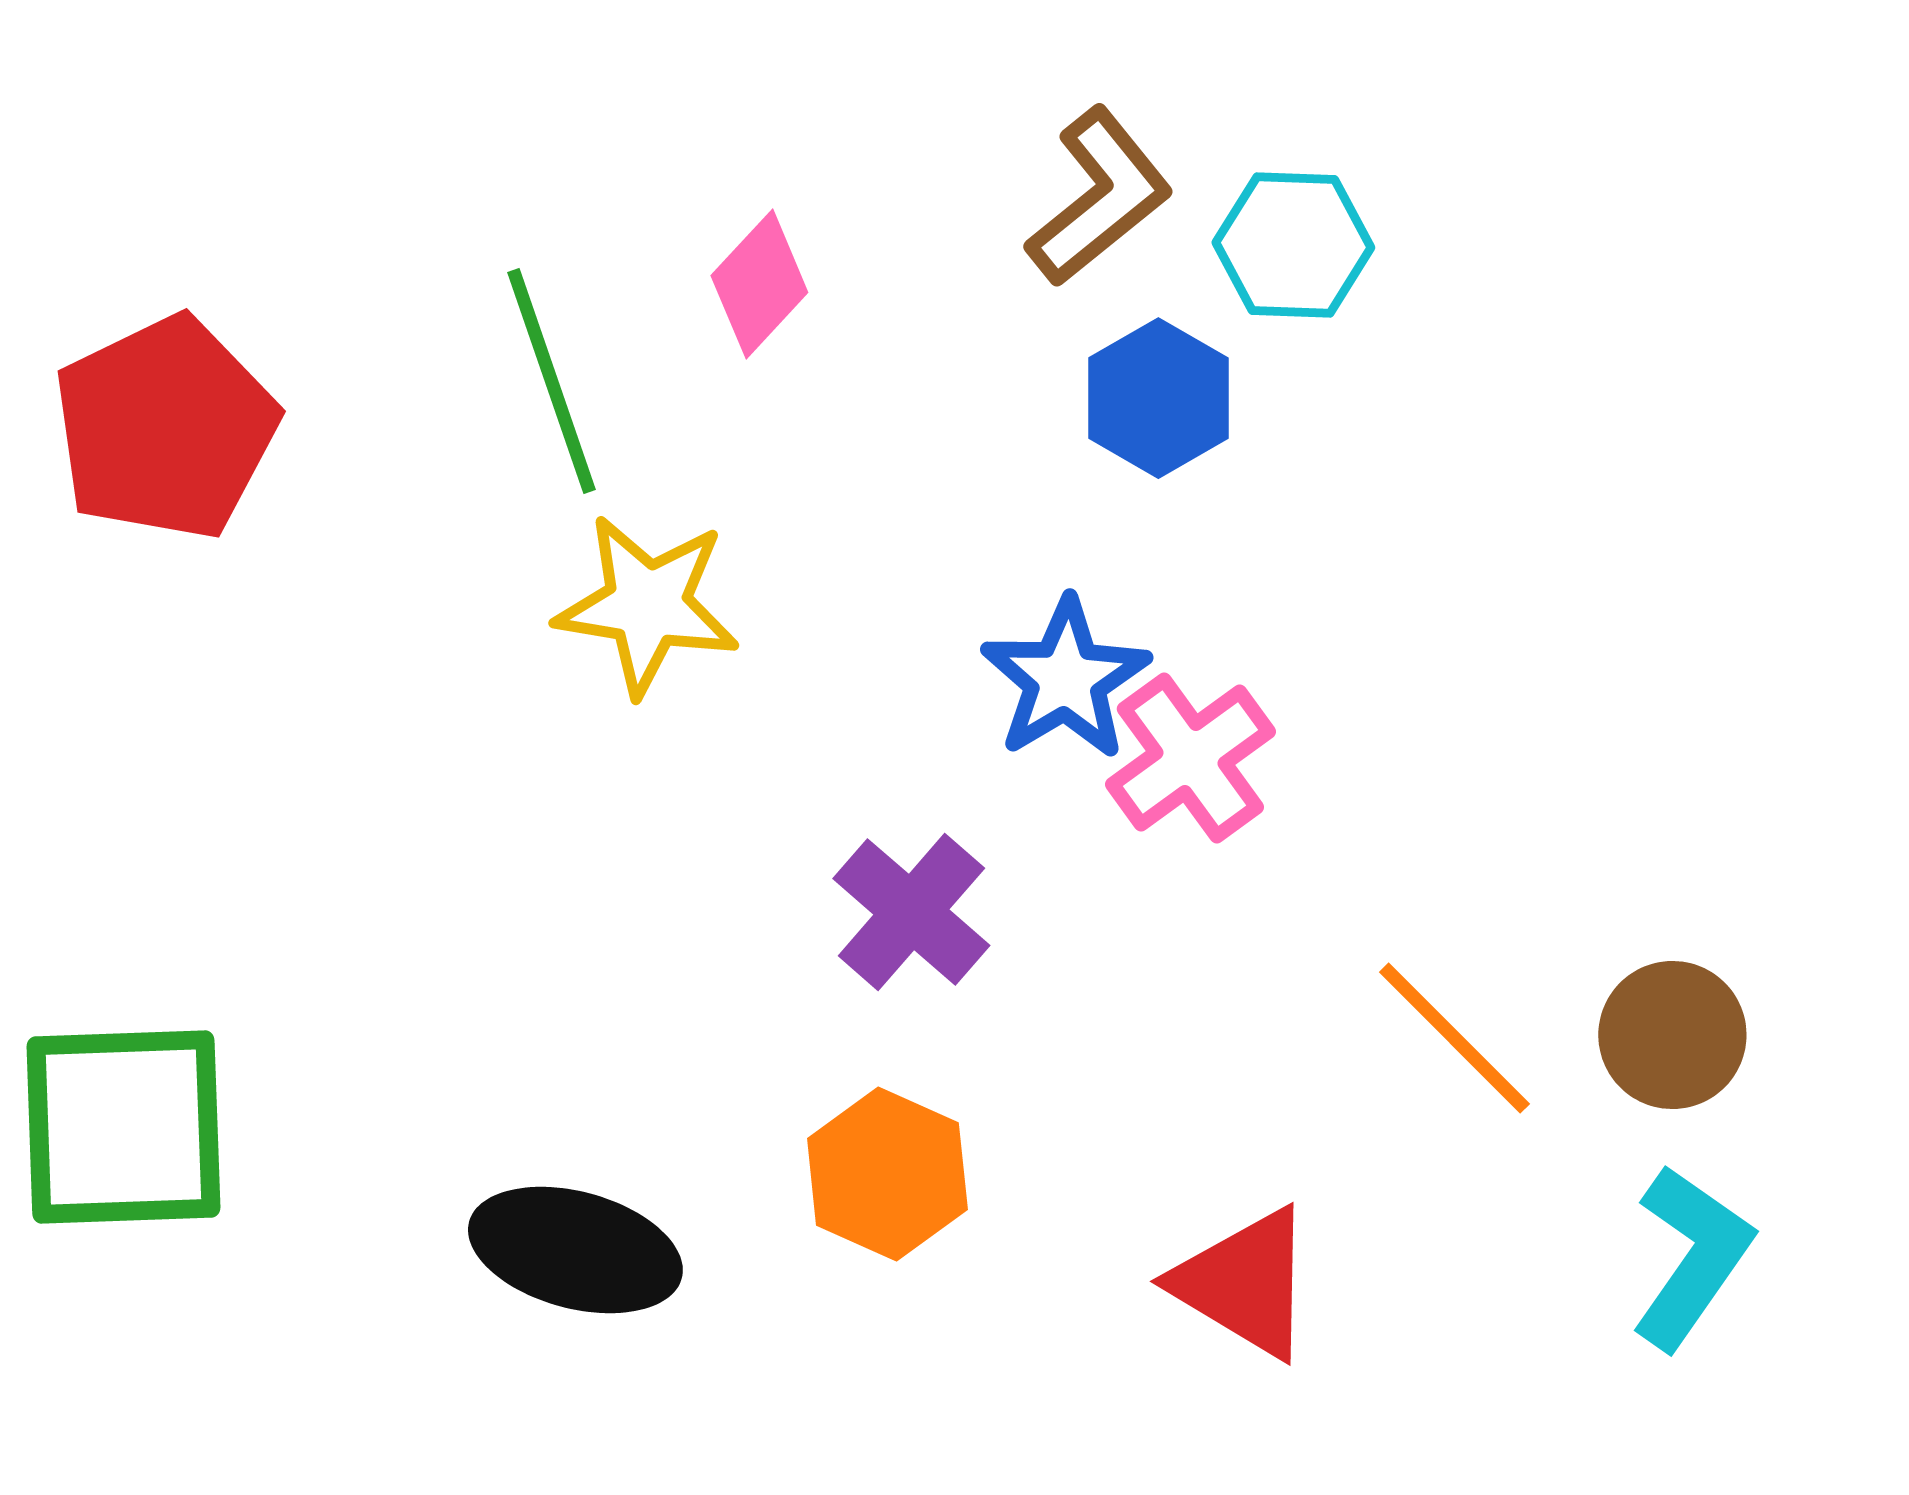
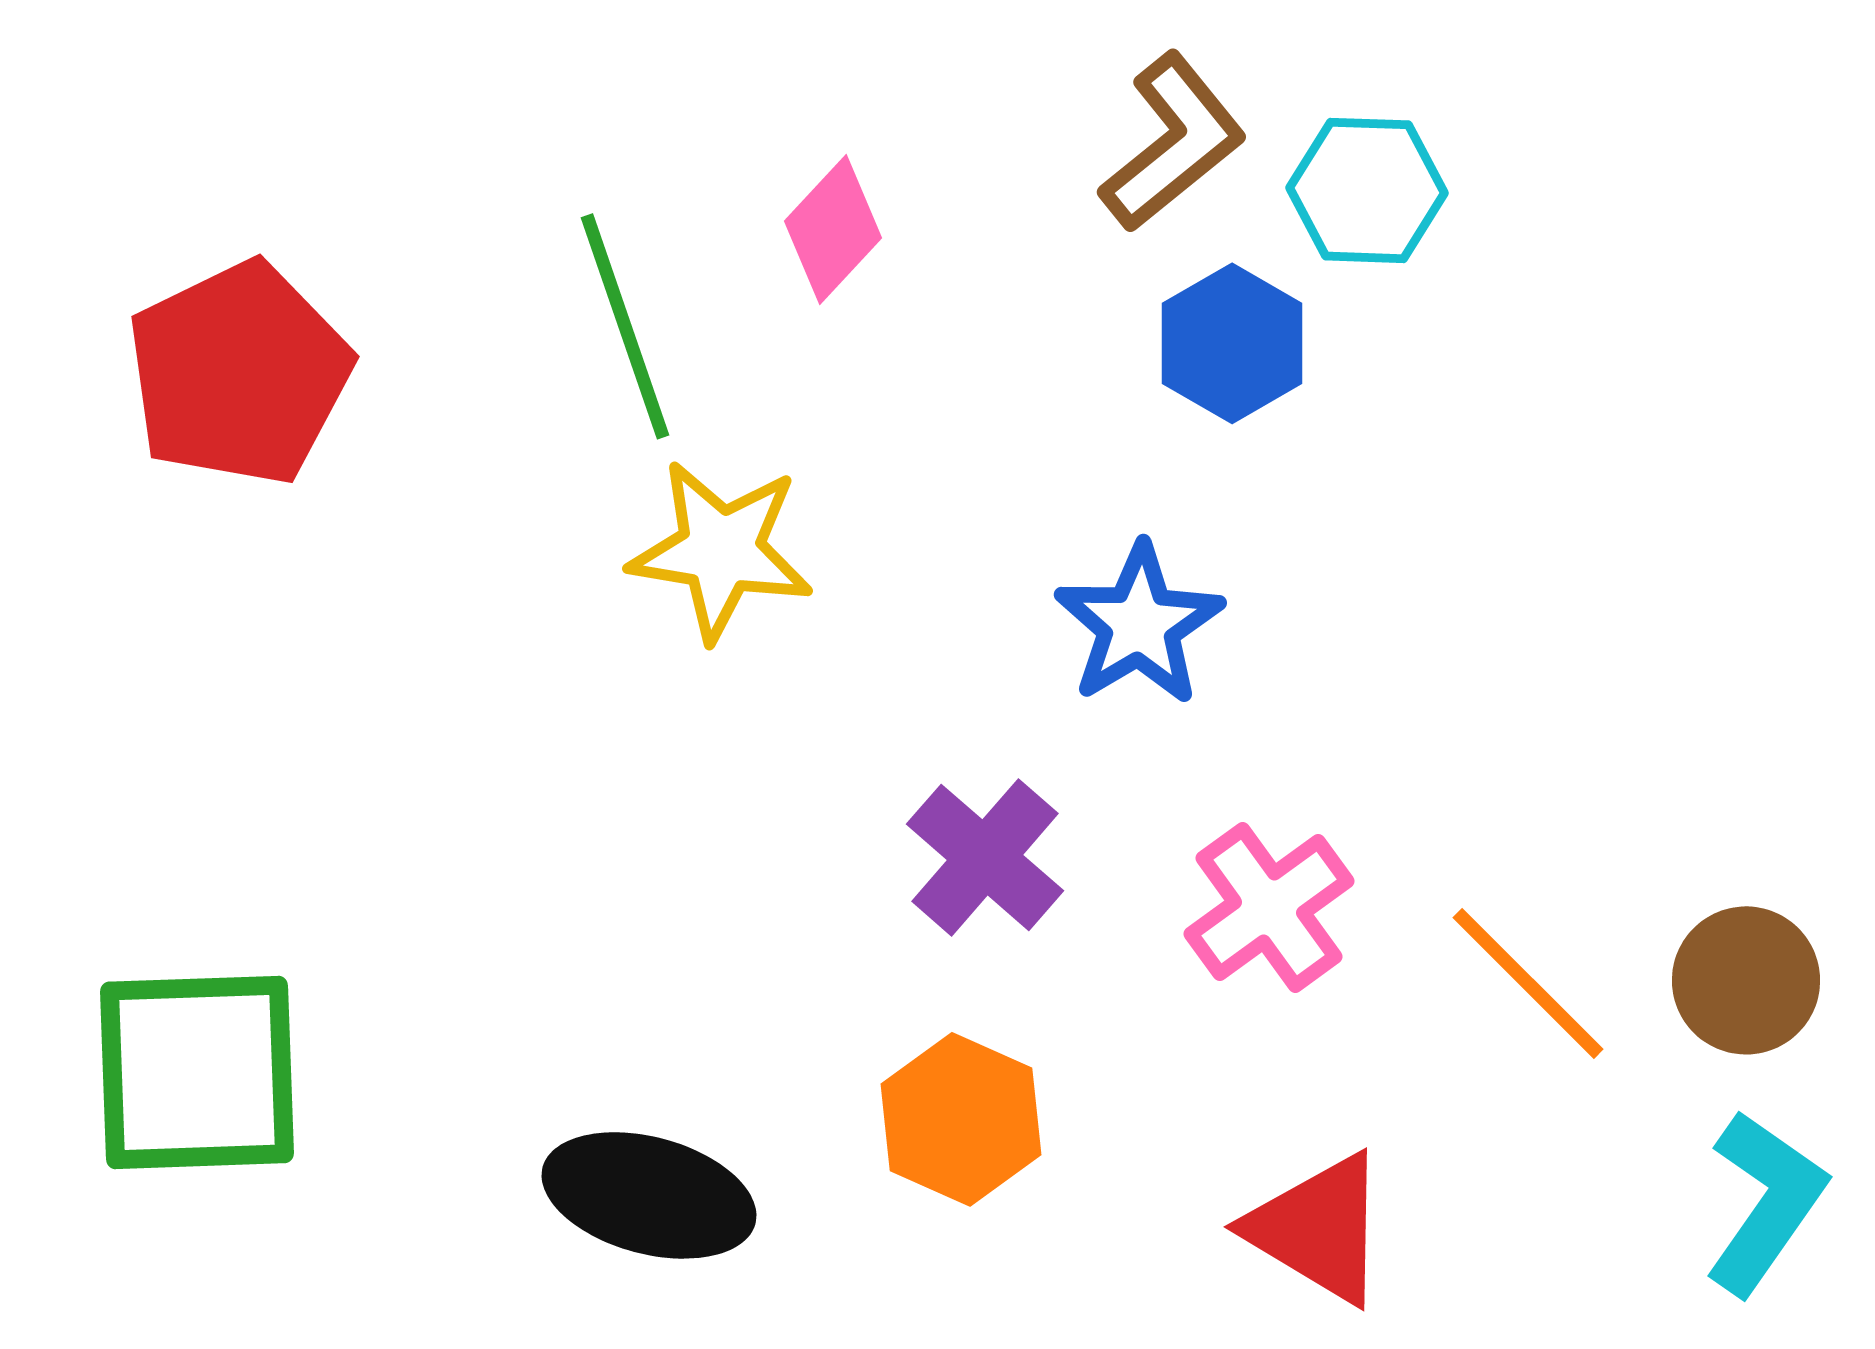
pink cross: (1190, 758) -> (1269, 907), moved

